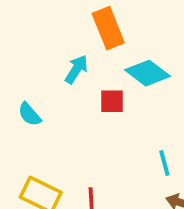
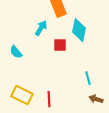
cyan diamond: (148, 73) -> (79, 30), turned 65

